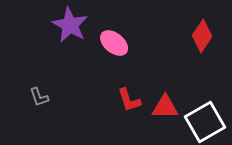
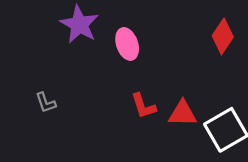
pink ellipse: (114, 43) -> (127, 44), turned 32

